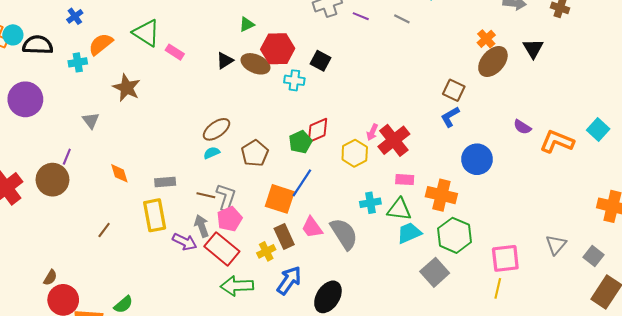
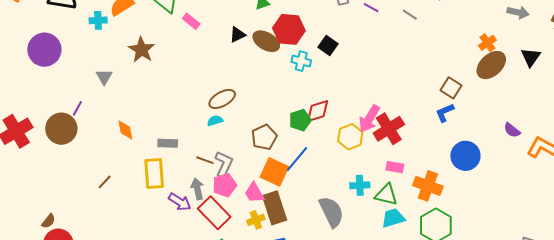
pink arrow: (372, 132) -> (369, 119), size x1.8
brown pentagon: (255, 153) -> (264, 137), moved
pink trapezoid: (312, 227) -> (254, 193), moved
brown rectangle: (284, 237) -> (274, 208), size x1.4

